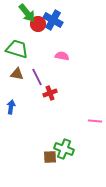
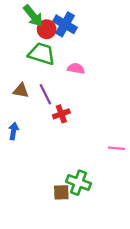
green trapezoid: (17, 49) -> (42, 54), moved

